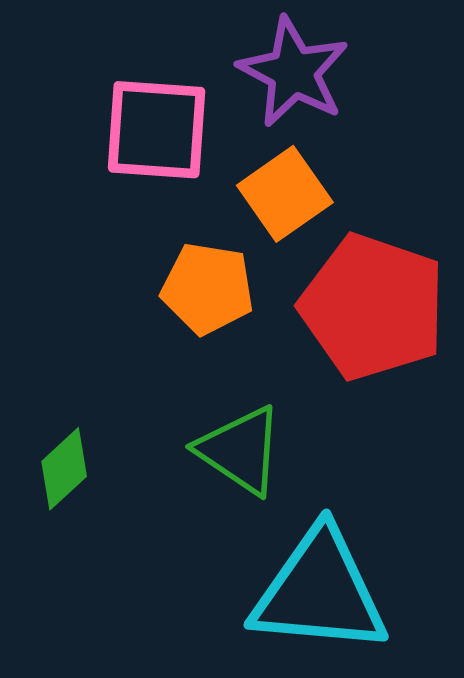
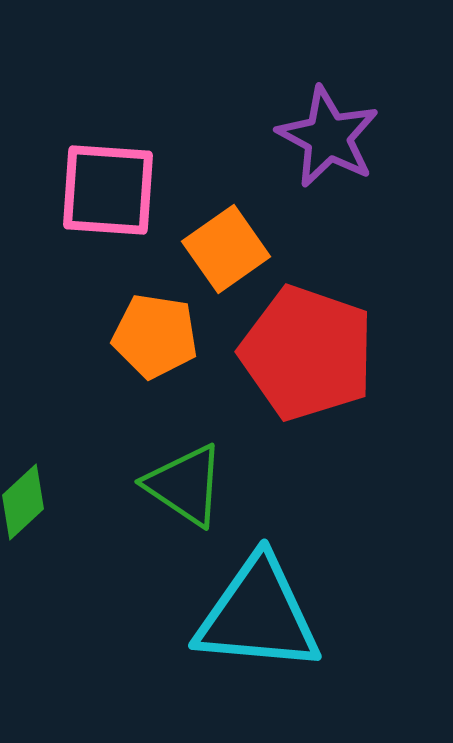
purple star: (293, 72) -> (328, 137), moved

